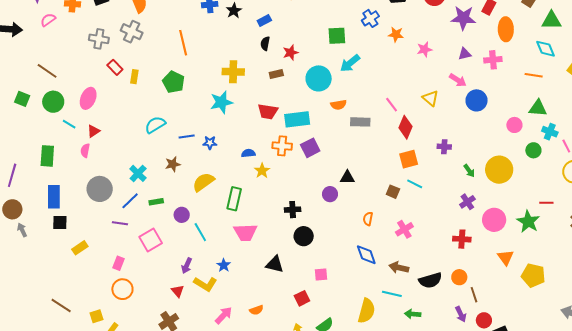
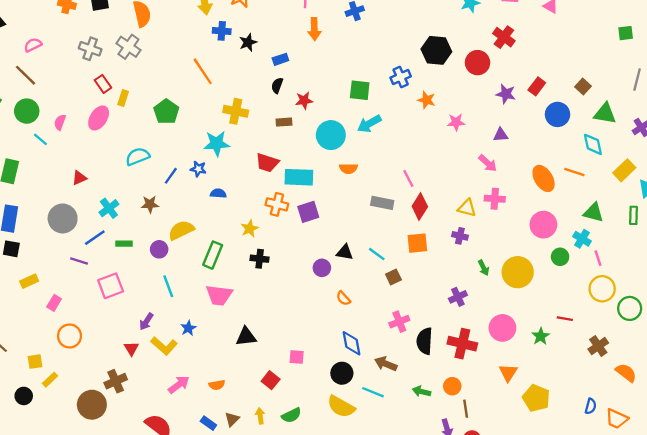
purple star: (463, 18) -> (506, 94), size x0.7
pink semicircle: (48, 20) -> (33, 45), moved
orange ellipse: (506, 29) -> (544, 178), moved, turned -40
orange line: (183, 43) -> (203, 71), moved, turned -30
pink cross: (493, 60) -> (495, 199), moved
pink ellipse: (88, 98) -> (99, 118), moved
yellow triangle: (430, 98) -> (467, 208), moved, turned -36
blue circle: (477, 100) -> (558, 114), moved
green triangle: (538, 108) -> (593, 213), moved
gray rectangle: (360, 122) -> (382, 203), moved
pink circle: (514, 125) -> (543, 225), size x1.5
red triangle: (93, 131) -> (79, 178), moved
blue line: (187, 137) -> (171, 176), turned -56
blue star: (210, 143) -> (198, 169), moved
pink semicircle: (85, 150) -> (60, 122), moved
blue semicircle: (248, 153) -> (218, 193), moved
cyan line: (415, 184) -> (377, 254), moved
brown square: (393, 192) -> (393, 277), turned 32
purple cross: (467, 202) -> (458, 297), moved
black cross: (293, 210) -> (260, 259), moved
purple circle: (182, 215) -> (159, 249), moved
orange semicircle: (368, 219) -> (343, 298), moved, turned -64
green star: (528, 222) -> (541, 336), size x0.7
black circle: (304, 236) -> (342, 373), moved
red cross: (462, 239) -> (462, 344), size x1.4
pink rectangle: (118, 263) -> (54, 303), moved
black triangle: (275, 264) -> (246, 337), turned -30
black semicircle: (430, 280) -> (425, 341), moved, turned 100
red square: (302, 298) -> (271, 380), turned -35
yellow semicircle: (366, 311) -> (341, 407), turned 95
green arrow: (413, 314) -> (422, 391), moved

